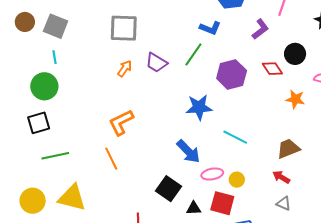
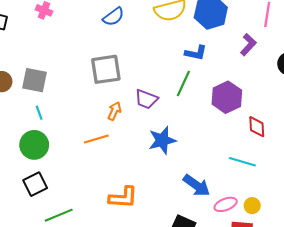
red diamond: (272, 69) -> (257, 127), moved, turned 40
blue star: (199, 107) -> (162, 140), moved
orange L-shape: (121, 122) -> (123, 197), moved, turned -140
orange line: (111, 159) -> (96, 139), moved, turned -70

